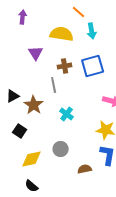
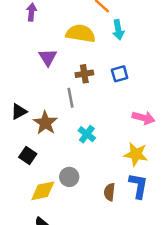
blue square: (93, 66) -> (120, 74), size x0.6
gray circle: (61, 149) -> (69, 177), moved
brown semicircle: (85, 169) -> (109, 192), moved, turned -72

